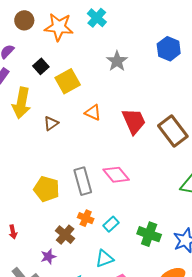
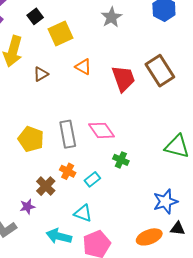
brown rectangle: (173, 131) -> (160, 71), moved
green cross: (149, 234) -> (121, 160), moved, size x0.7
cyan triangle: (104, 259) -> (83, 213), turned 36

